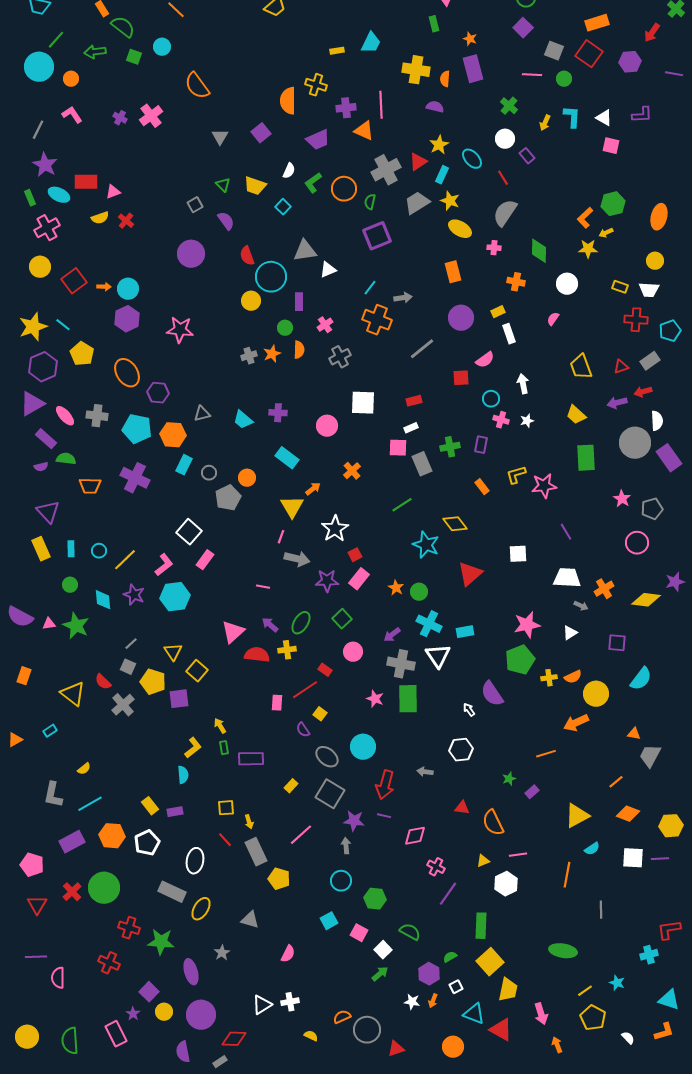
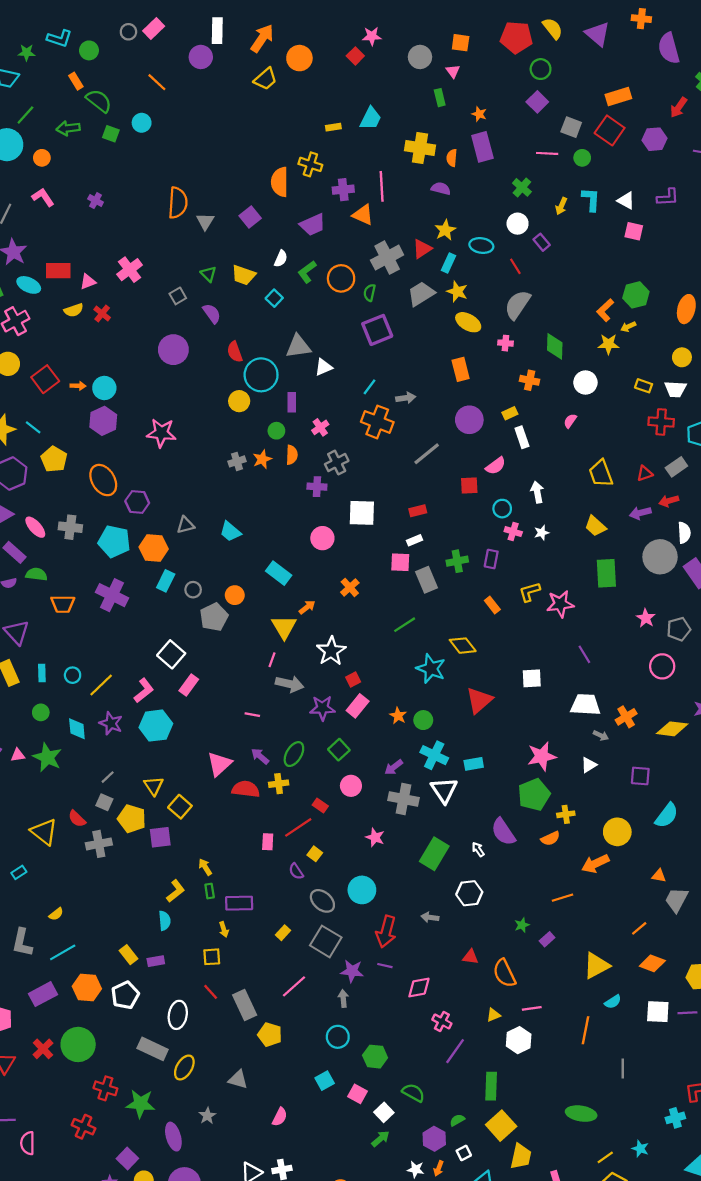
orange semicircle: (197, 86) -> (178, 203), moved, turned -140
pink cross: (151, 116) -> (130, 270), moved
cyan ellipse: (472, 159) -> (481, 246), turned -40
purple cross: (278, 413) -> (317, 487), moved
orange semicircle: (573, 677) -> (550, 838), moved
green rectangle: (408, 699) -> (434, 854), moved, turned 32
gray cross: (123, 705) -> (99, 844), turned 30
yellow arrow: (249, 822) -> (224, 929), moved

